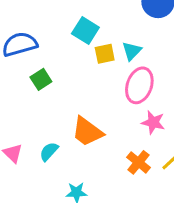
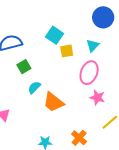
cyan triangle: (132, 51) -> (93, 46), moved
cyan semicircle: (49, 152) -> (34, 87), moved
orange cross: (138, 162) -> (79, 138), moved

